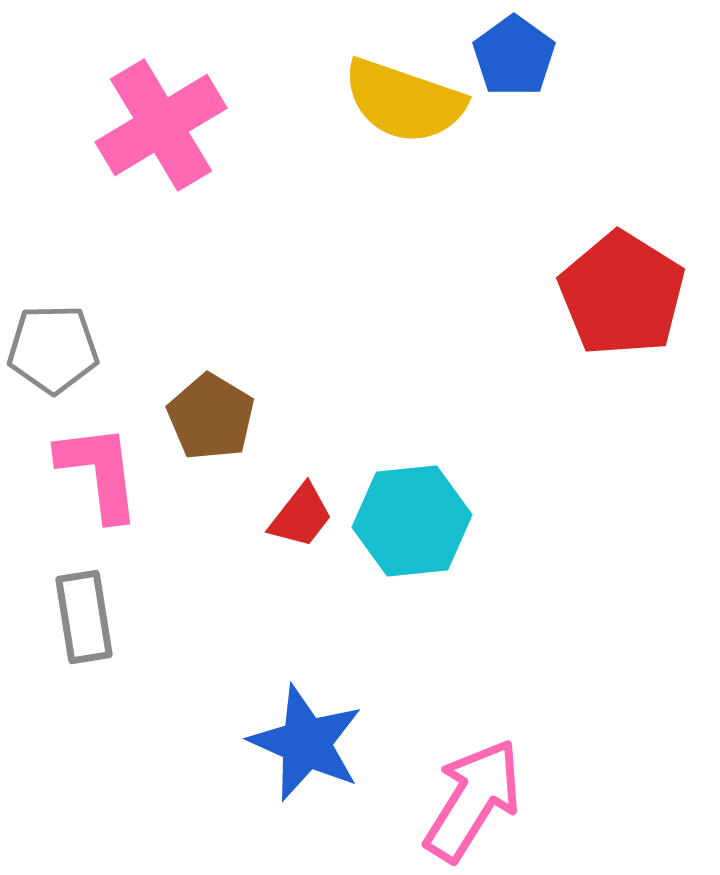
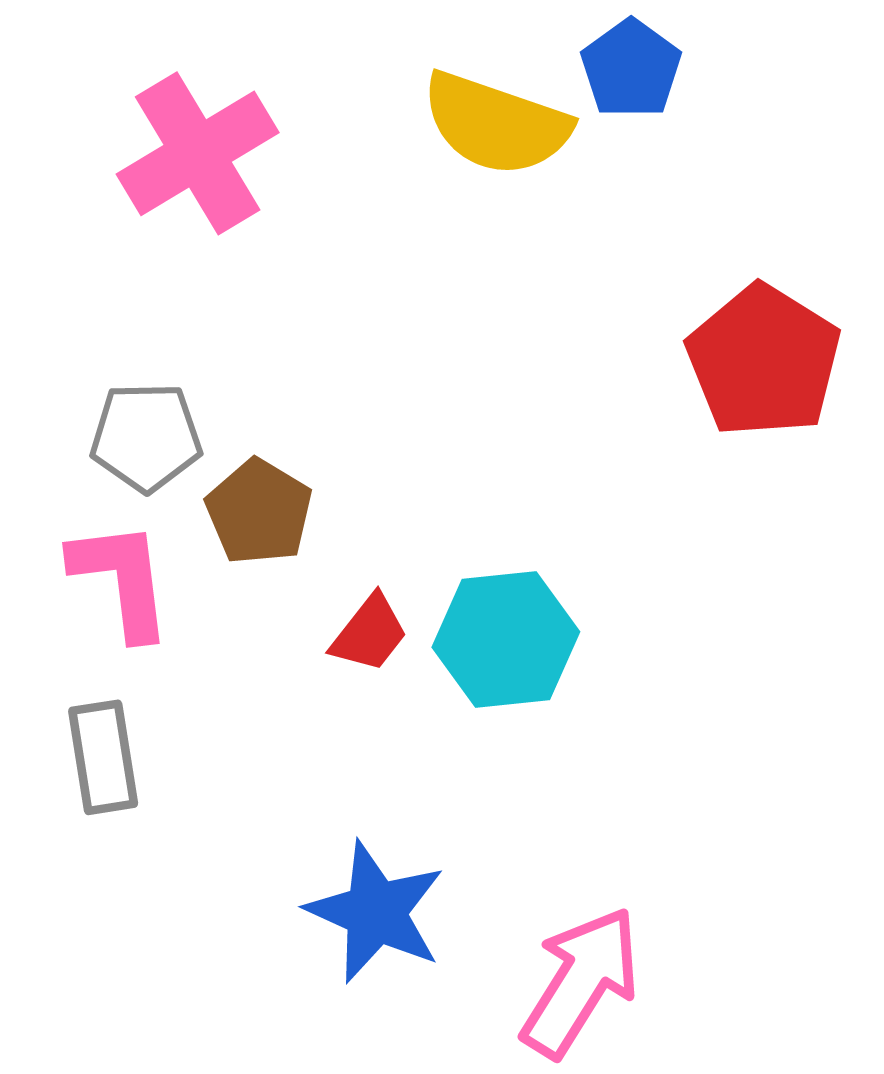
gray pentagon: (53, 349) -> (146, 437), moved

